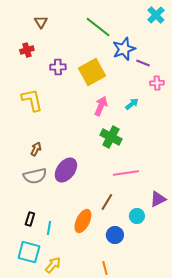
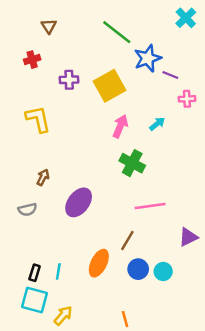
gray semicircle: (35, 176) -> (27, 210), moved, size x0.7
cyan circle: (137, 216) -> (163, 271), moved
black rectangle: (30, 219) -> (35, 273), moved
blue circle: (115, 235) -> (138, 269), moved

